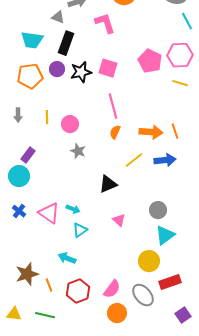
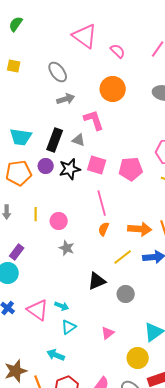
gray triangle: (58, 17) -> (79, 140), moved
pink pentagon: (150, 61) -> (131, 169), moved, turned -30
gray circle: (158, 210) -> (126, 294), moved
pink triangle: (119, 220) -> (108, 333), moved, turned 40

